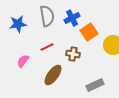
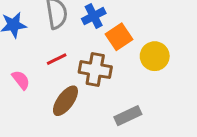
brown cross: (73, 54) -> (95, 70), size x1.5
pink semicircle: (23, 61) -> (21, 80), turned 104

